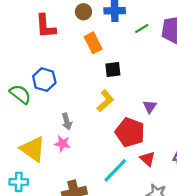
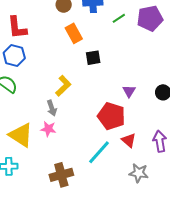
red L-shape: (46, 26) -> (17, 28), moved
blue hexagon: (44, 80) -> (14, 55), moved
yellow L-shape: (105, 101) -> (63, 86), moved

